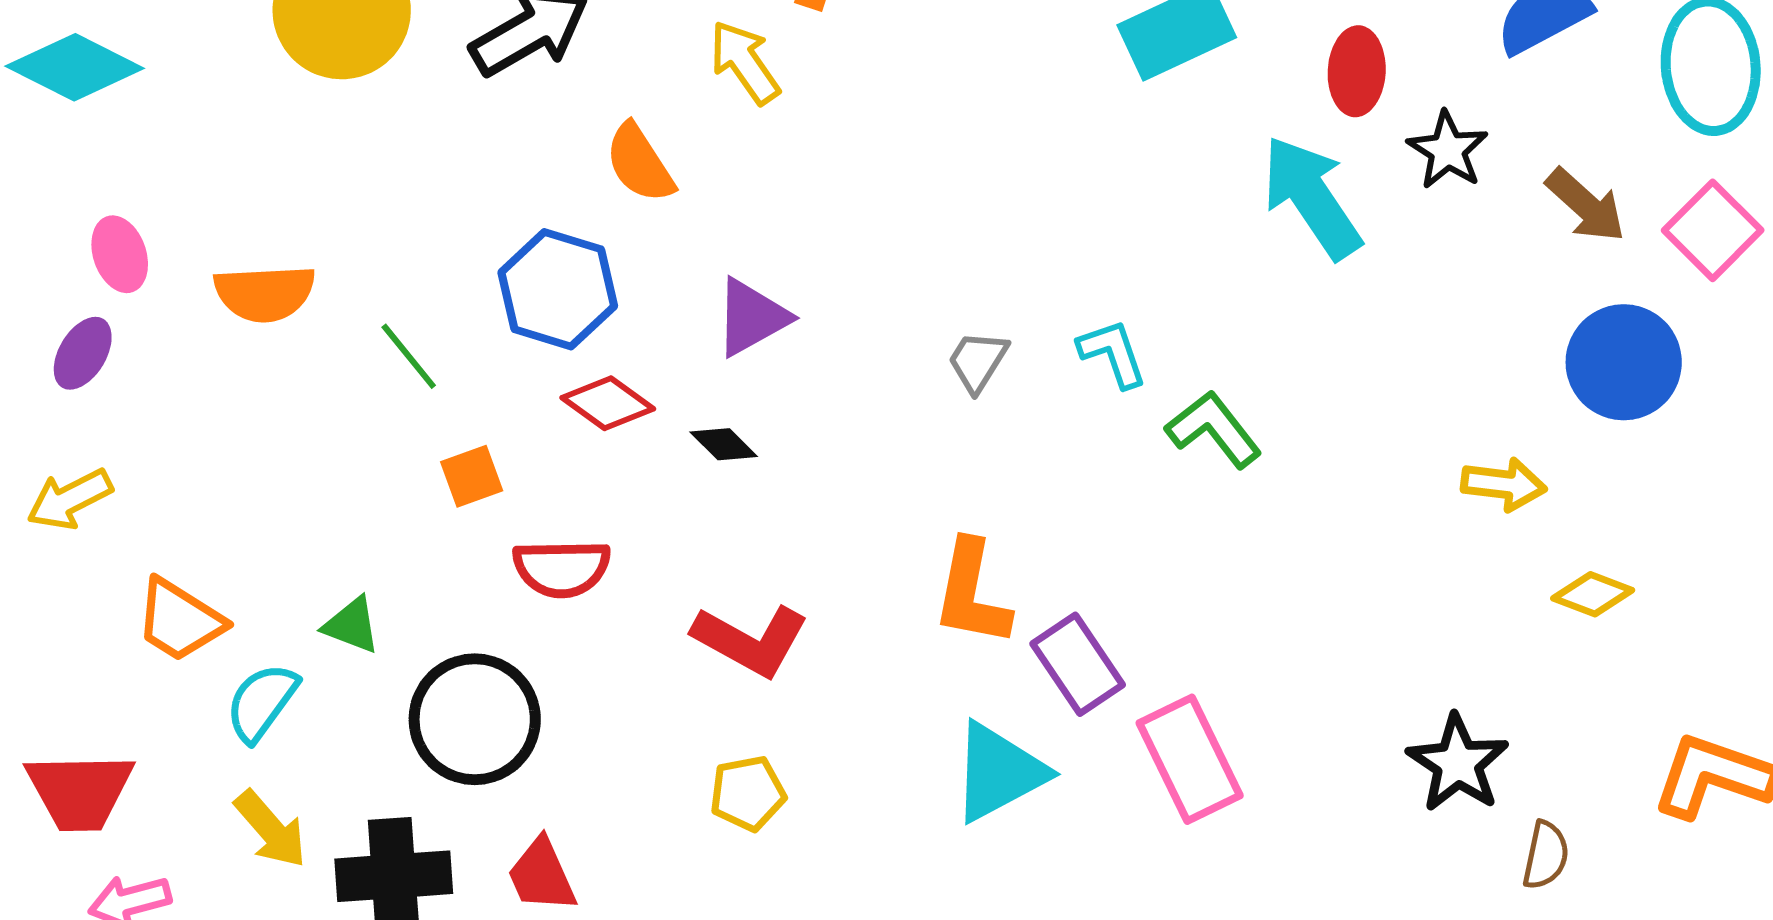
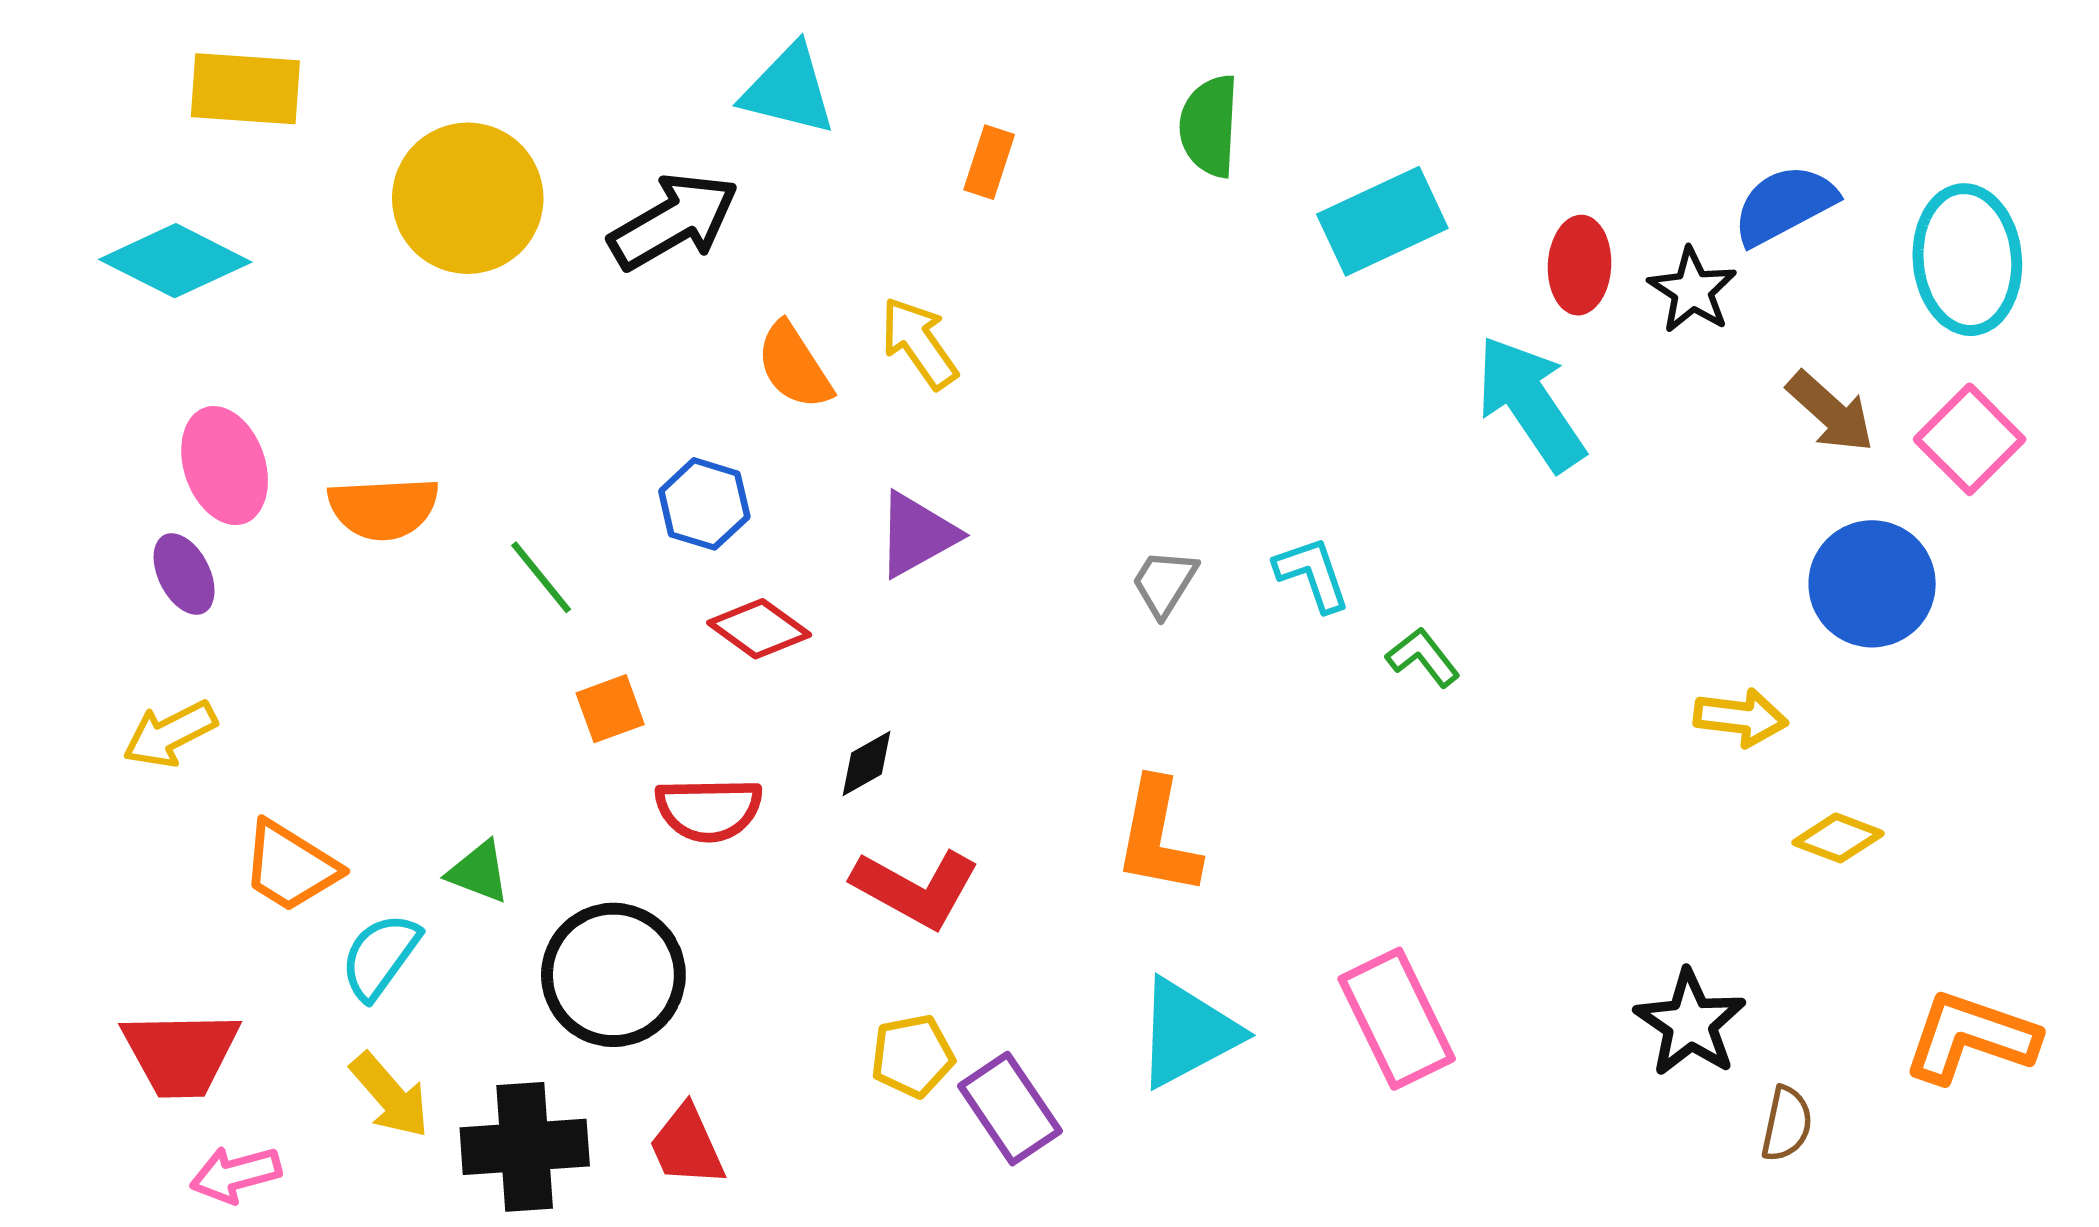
yellow arrow: (745, 62) -> (919, 343), moved
black star: (1448, 150) -> (1692, 290), moved
pink ellipse: (120, 254) -> (225, 466), size x1.4
blue hexagon: (558, 289) -> (704, 504), size x0.7
purple ellipse: (83, 353) -> (184, 574), turned -58
green L-shape: (1214, 429) -> (1423, 657), size x0.7
black diamond: (724, 444) -> (866, 763), moved, turned -74
purple rectangle: (1078, 664) -> (1010, 1109), moved

